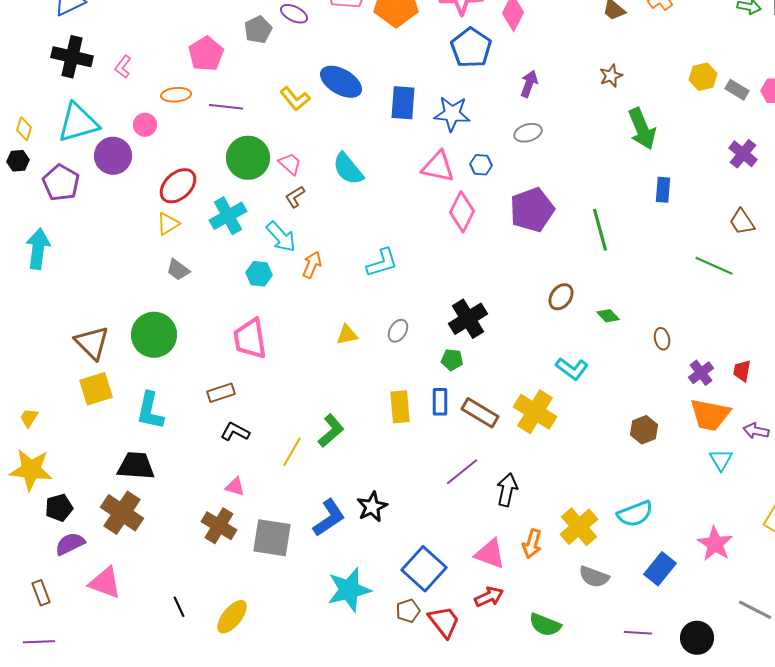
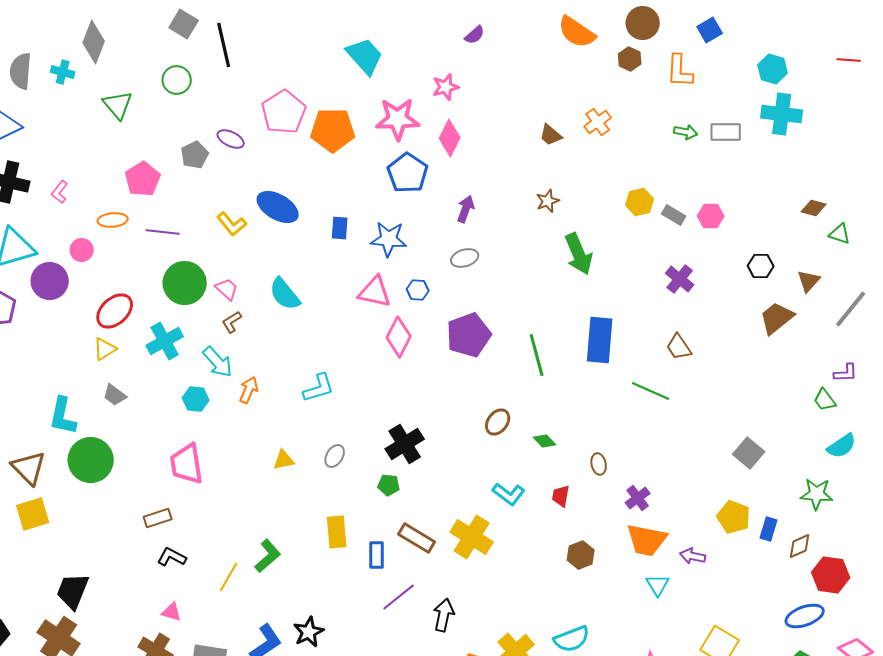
blue rectangle: (403, 103) -> (340, 228), size x0.7
blue rectangle: (663, 190) -> (600, 340), moved, size x1.8
red trapezoid: (742, 371) -> (561, 496), moved
blue rectangle: (440, 402) -> (377, 555), moved
cyan L-shape: (150, 411) -> (63, 416), moved
black trapezoid: (136, 466) -> (73, 591), turned -72

